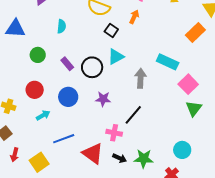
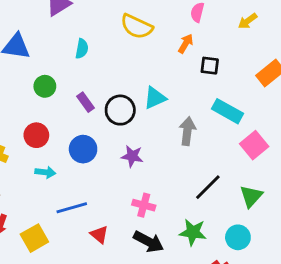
black square: (111, 30) -> (210, 66), moved, turned -32
green triangle: (194, 109) -> (251, 196), moved
cyan arrow: (43, 115) -> (45, 172), turned 32
black line: (133, 115) -> (208, 187), moved
red triangle: (93, 153) -> (99, 235), moved, size x0.6
black arrow: (120, 158) -> (149, 242), size x1.5
green star: (144, 159) -> (193, 232), moved

